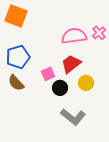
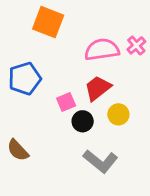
orange square: (16, 16) -> (48, 22), moved
brown semicircle: (16, 83) -> (18, 150), moved

